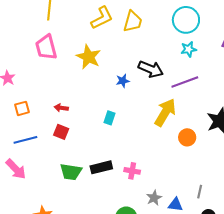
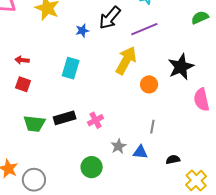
black arrow: (151, 69) -> (110, 18), turned 110
cyan rectangle: (110, 118) -> (71, 68), size x1.5
pink cross: (132, 171) -> (96, 120), turned -35
gray line: (200, 192) -> (152, 127), moved

